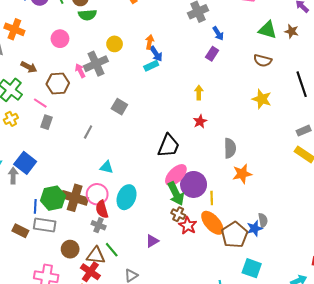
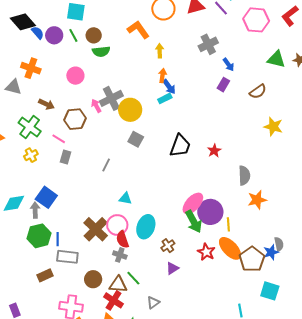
yellow circle: (115, 44) -> (130, 110), moved, size x1.5
brown semicircle: (263, 61) -> (258, 91), moved, turned -48
yellow arrow: (199, 93) -> (160, 51), moved
black trapezoid: (168, 146) -> (180, 146), moved
green hexagon: (53, 198) -> (39, 236), moved
brown cross: (75, 198) -> (96, 229), turned 30
brown cross: (178, 214) -> (168, 246), moved, turned 32
brown rectangle: (20, 231) -> (45, 275), moved, turned -49

